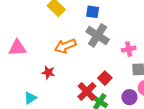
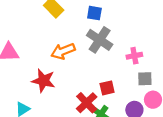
red star: (48, 72) -> (43, 81), size x1.5
red square: (105, 78) -> (107, 88), turned 32

